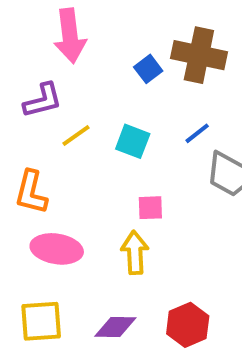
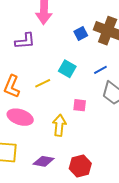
yellow line: (76, 136) -> (43, 83), moved
pink square: (150, 208) -> (80, 105), moved

